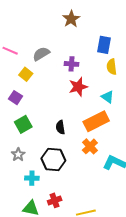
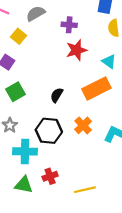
black semicircle: (60, 127) -> (57, 95), turned 40
orange cross: (90, 146) -> (83, 125), moved
cyan cross: (32, 178) -> (25, 151), size x1.5

